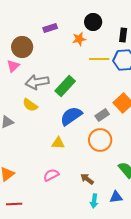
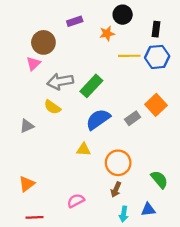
orange circle: (100, 140) -> (118, 163), moved
pink semicircle: (51, 175) -> (76, 201), moved
brown arrow: (87, 179) -> (116, 190), turned -104

